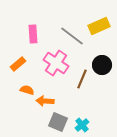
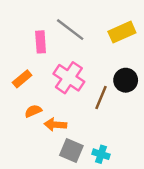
gray line: (72, 36) -> (70, 30), moved
orange semicircle: (27, 90) -> (33, 111), turned -40
cyan cross: (82, 125) -> (101, 154), turned -32

